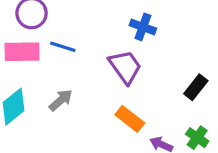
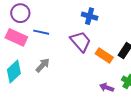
pink rectangle: (22, 52) -> (16, 37), turned 30
orange rectangle: (130, 119) -> (104, 56), moved

